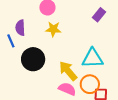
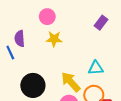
cyan triangle: (92, 58) -> (96, 68), size x0.7
black circle: (33, 59) -> (33, 85), moved

